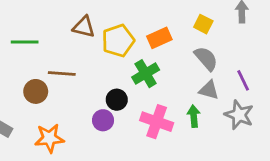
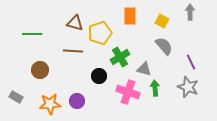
orange rectangle: (159, 38) -> (130, 16), moved, turned -66
brown line: (62, 74) -> (73, 51), moved
gray triangle: (209, 90) -> (144, 69), moved
purple circle: (103, 120) -> (77, 101), moved

